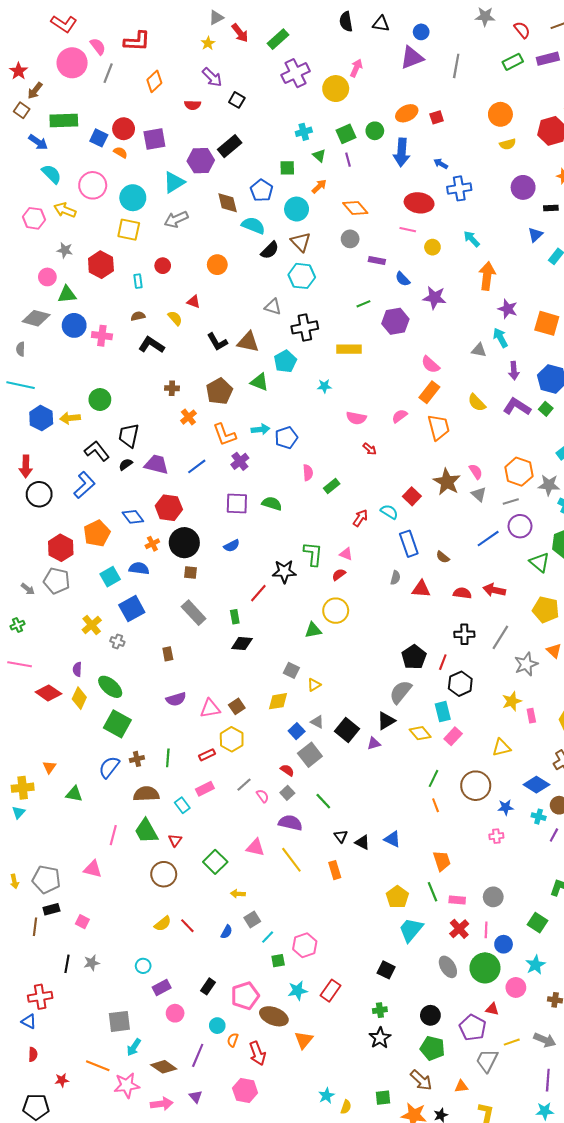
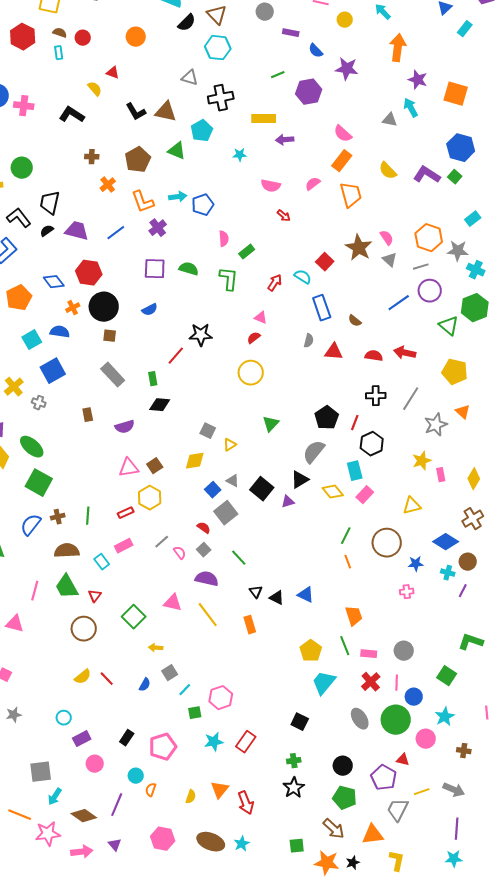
brown semicircle: (138, 316) -> (60, 33), moved, turned 32
purple arrow: (514, 371) -> (285, 140), moved, turned 90
green L-shape: (313, 554) -> (229, 279), moved
green triangle: (313, 630) -> (271, 424), moved, turned -36
purple semicircle: (176, 699) -> (125, 427), moved
brown ellipse: (274, 1016) -> (211, 842), moved
red arrow: (257, 1053) -> (246, 803), moved
orange triangle: (461, 1086) -> (373, 835), size x1.6
yellow semicircle: (346, 1107) -> (191, 797), moved

